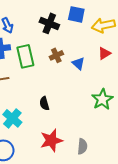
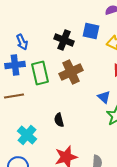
brown cross: (56, 55) -> (71, 72), size x1.6
blue triangle: (78, 63) -> (104, 97), moved

